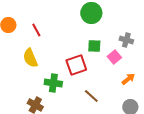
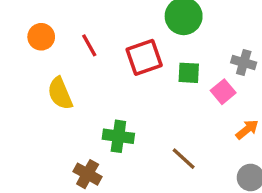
yellow semicircle: (30, 58) -> (60, 93), moved
red square: (76, 65) -> (144, 57), moved

